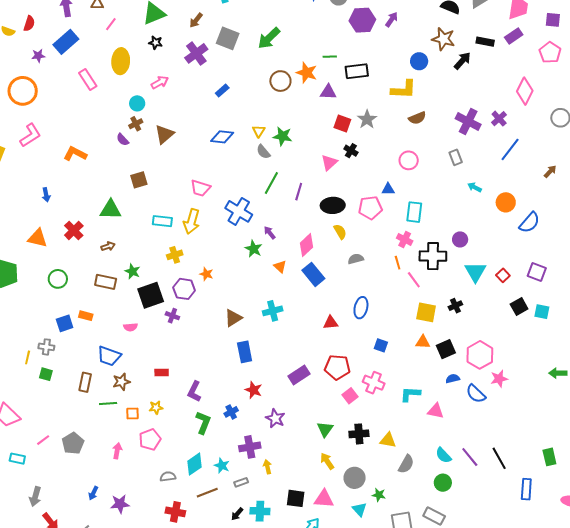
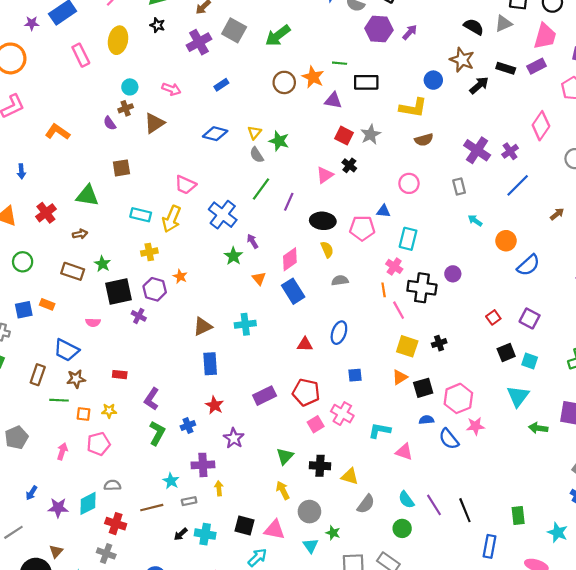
pink arrow: (160, 82) -> (171, 89), moved, turned 42
cyan triangle: (475, 272) -> (518, 396), moved
orange triangle: (423, 342) -> (400, 377), turned -42
blue square: (381, 345) -> (355, 375), turned -32
cyan diamond: (194, 464) -> (88, 503), moved

